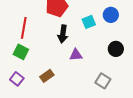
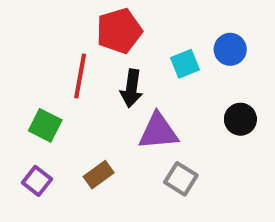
red line: (24, 28) -> (80, 76), moved
purple triangle: (76, 55) -> (158, 132), size x1.5
gray square: (103, 81) -> (181, 179), moved

